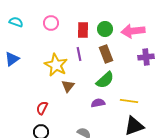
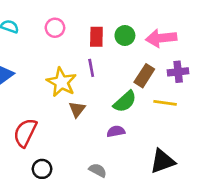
brown rectangle: (106, 54) -> (144, 76), moved, turned 54
yellow line: (129, 101) -> (165, 103), moved
red semicircle: (42, 108) -> (25, 133), moved, size x1.6

